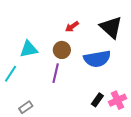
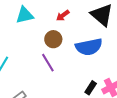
cyan triangle: (29, 49) -> (25, 15), moved
purple line: (56, 73) -> (48, 63), turned -42

